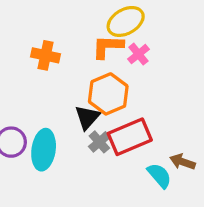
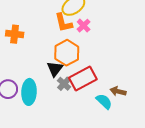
orange L-shape: (108, 47) -> (64, 23), turned -100
orange cross: (46, 55) -> (15, 34), moved

